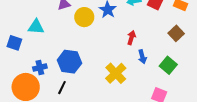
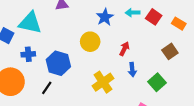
yellow circle: (84, 17) -> (90, 42), moved
cyan triangle: (36, 27) -> (30, 23), size x1.4
blue cross: (40, 68) -> (28, 54), moved

